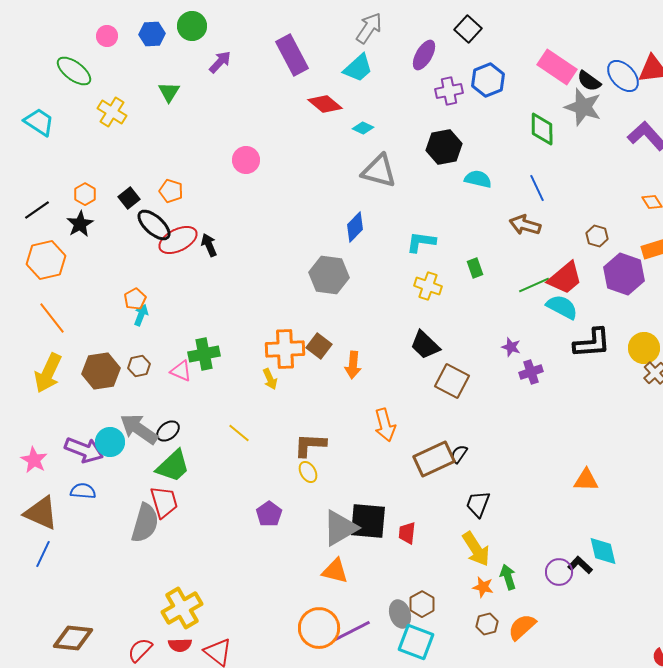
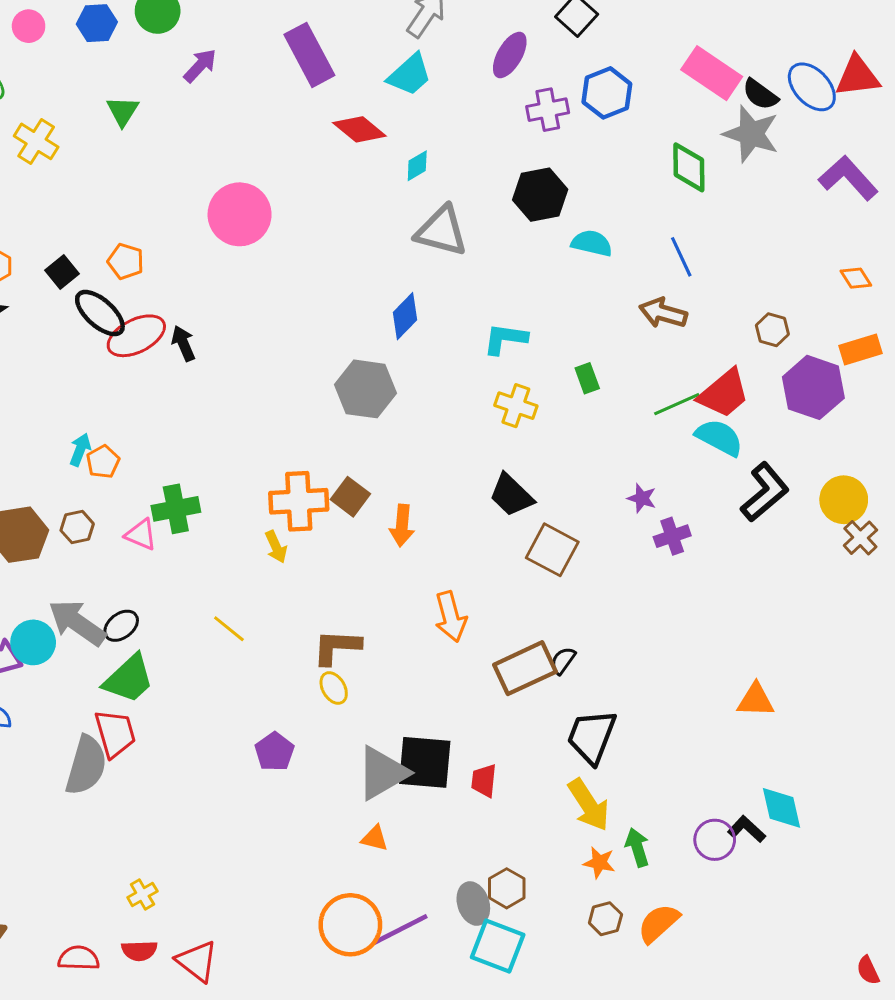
cyan diamond: (363, 128) -> (417, 166), turned -55
pink circle: (246, 160) -> (240, 214), size x1.5
orange pentagon: (135, 299) -> (103, 462), moved
black L-shape: (592, 343) -> (765, 492), turned -36
black trapezoid: (478, 504) -> (592, 737), size x1.4
orange triangle: (335, 571) -> (375, 838), size x0.7
yellow cross: (182, 608) -> (142, 894), size x0.5
red semicircle: (140, 650) -> (79, 958), turned 48

